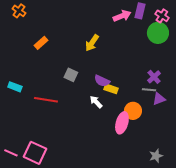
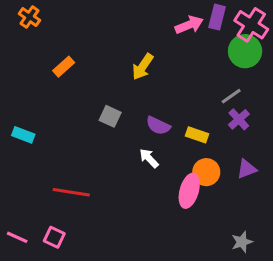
pink cross: (162, 16) -> (251, 25), size x1.5
yellow rectangle: (111, 89) -> (197, 135), moved
gray line: (149, 90) -> (231, 96), moved, turned -40
purple triangle: (159, 99) -> (247, 169), moved
red line: (46, 100) -> (71, 192), moved
pink square: (35, 153) -> (54, 237), size x0.6

